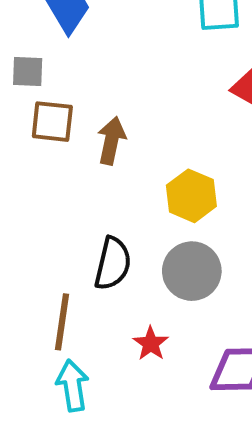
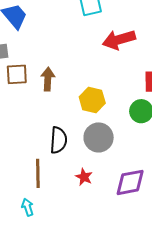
cyan arrow: (73, 385) -> (28, 207), moved, size x0.7

